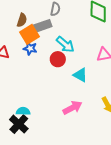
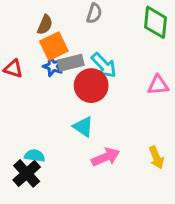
gray rectangle: (43, 26) -> (71, 63), moved
red circle: (58, 59) -> (91, 86), size x1.5
cyan triangle: (80, 75) -> (83, 127), moved

